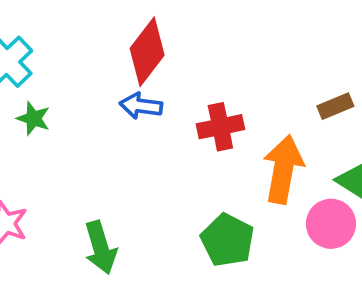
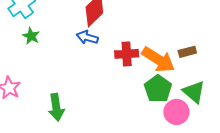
orange arrow: (283, 169) -> (158, 60), moved, turned 104
green pentagon: (227, 240) -> (158, 89), moved

